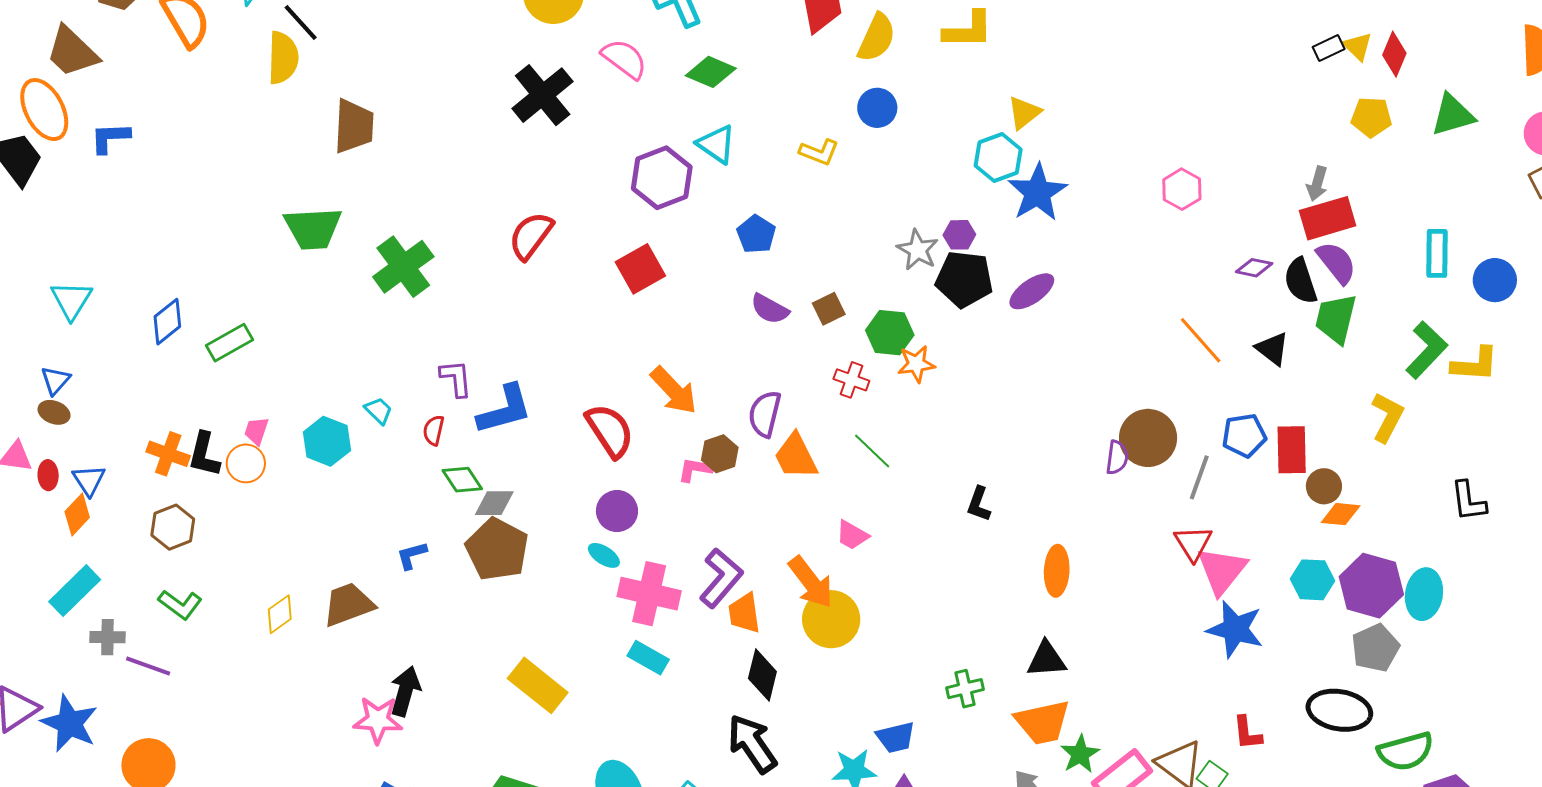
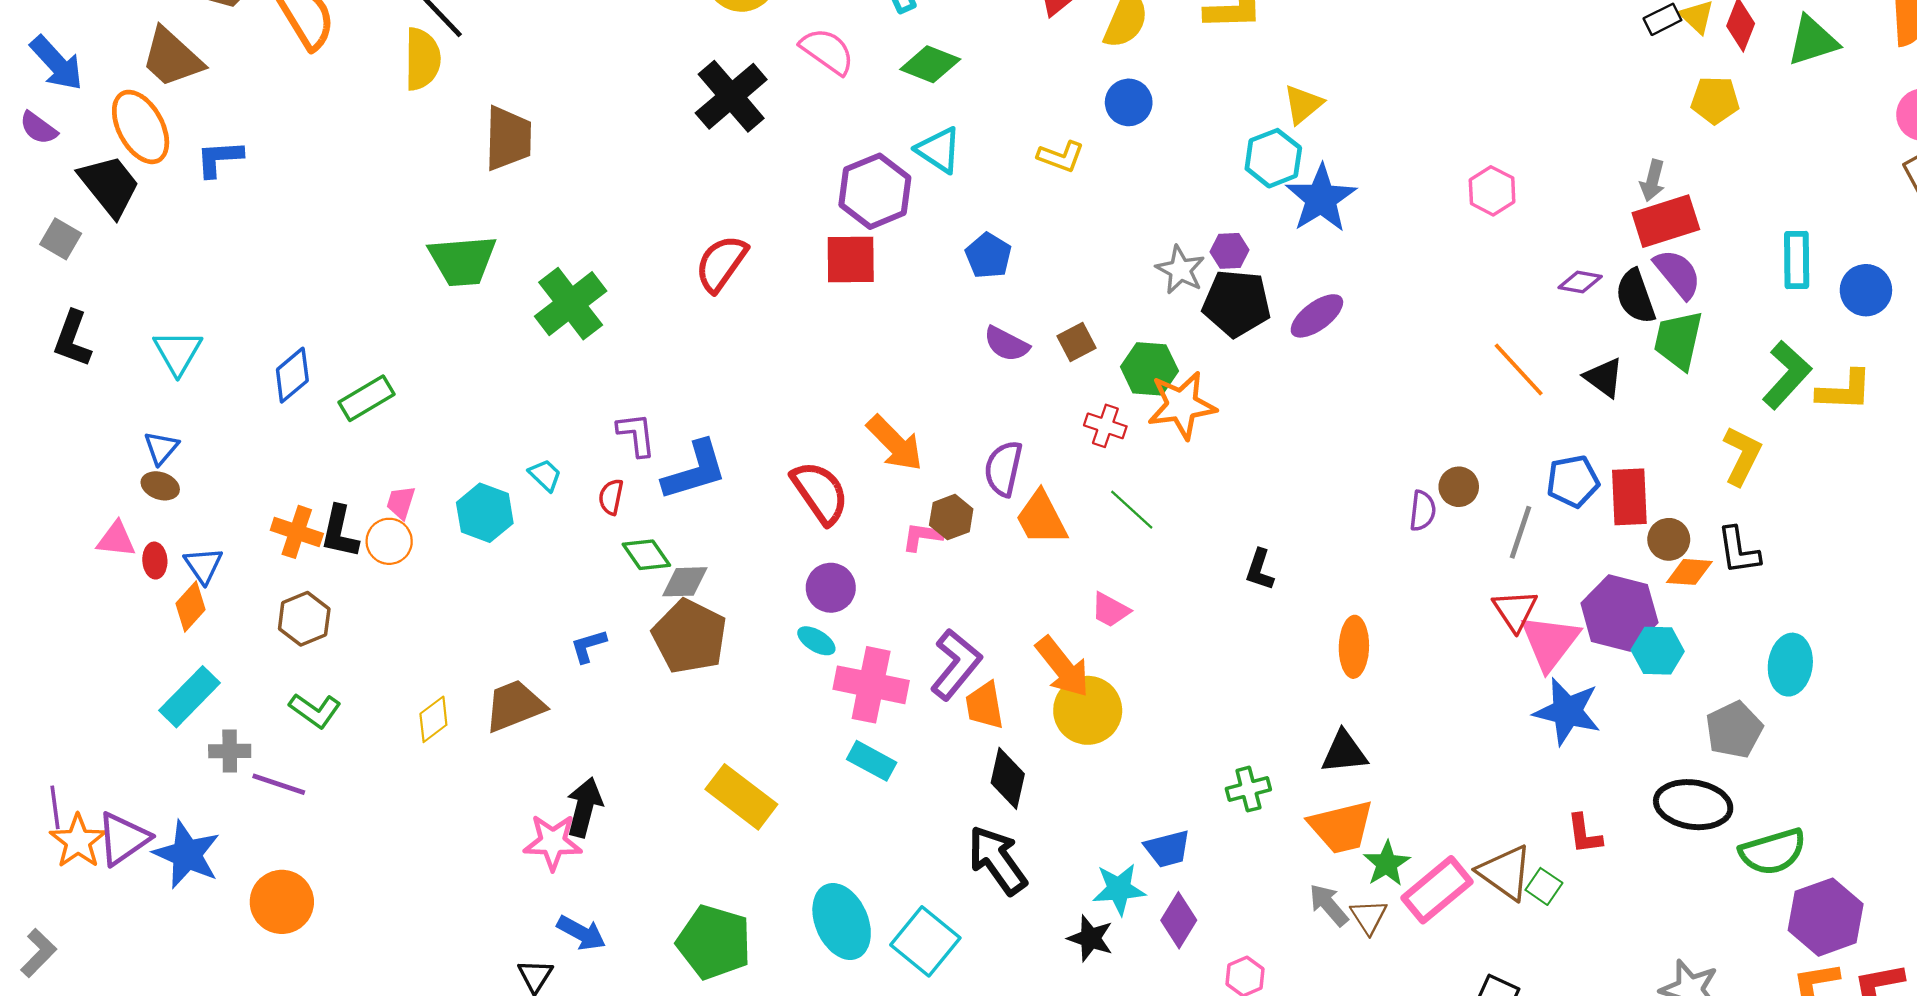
green triangle: (1453, 115) -> (1813, 41), moved
red square: (640, 269) -> (851, 259), moved, turned 30
orange star: (916, 364) -> (1182, 405), size x1.5
brown circle: (1148, 438) -> (1459, 487), size x0.6
black L-shape: (1468, 501) -> (1738, 551), moved
purple hexagon: (1371, 586) -> (1619, 613), moved

